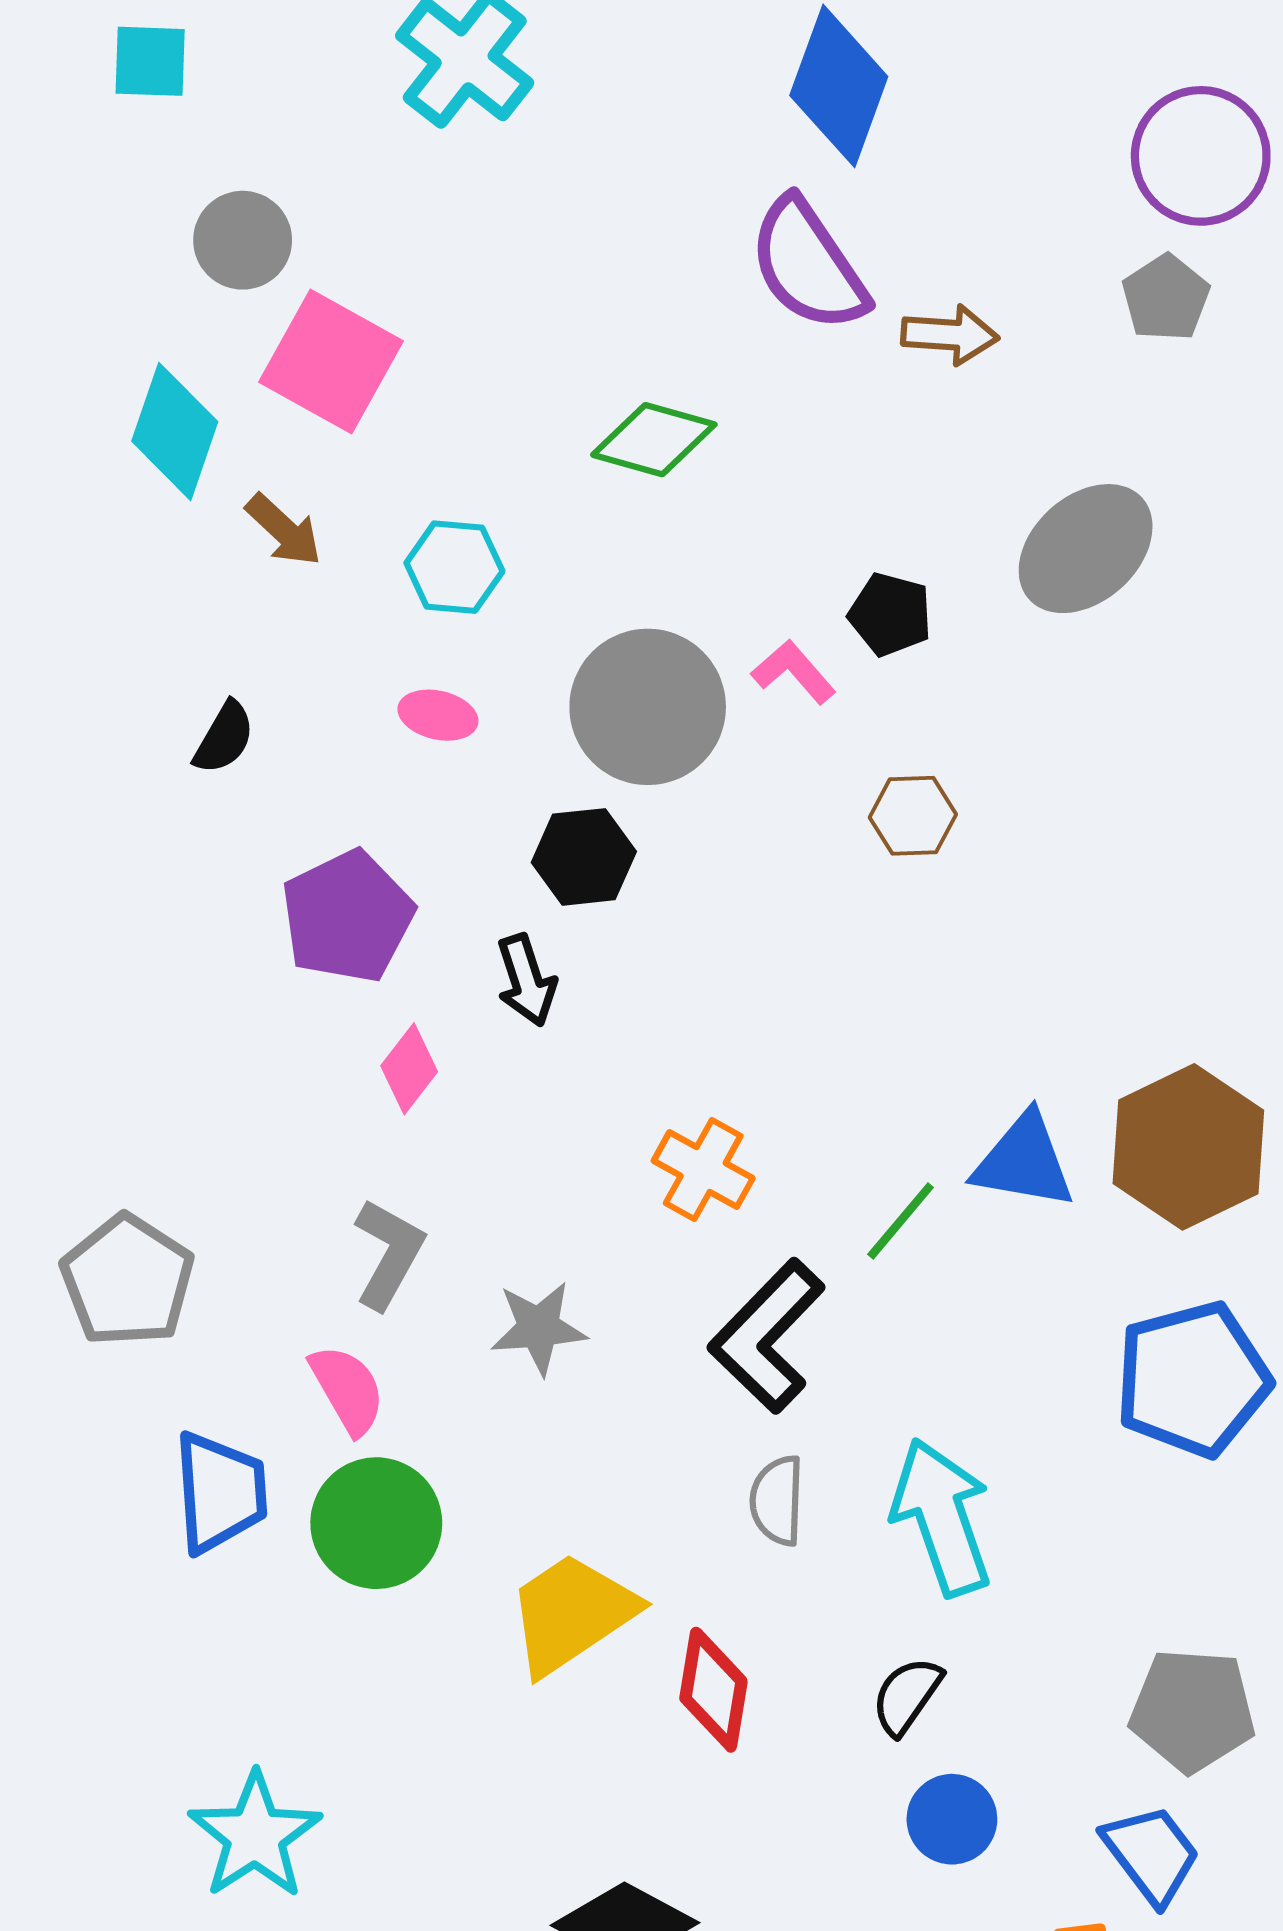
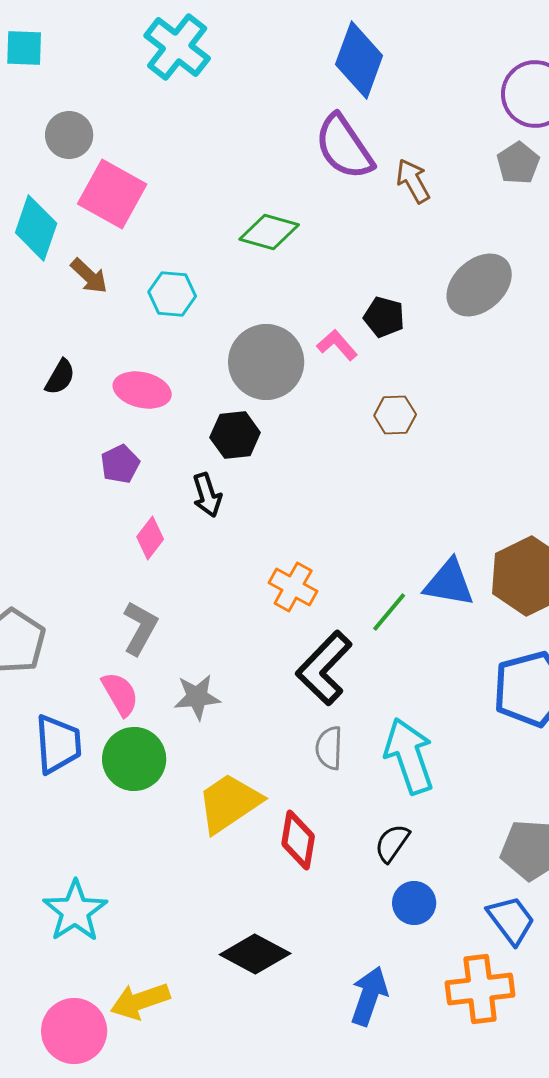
brown arrow: (950, 335) -> (413, 181), turned -123
pink ellipse: (438, 715) -> (142, 390), moved, size x1.5
purple pentagon: (347, 917) -> (120, 464), size x0.6
gray star: (539, 1328) -> (197, 697), moved

